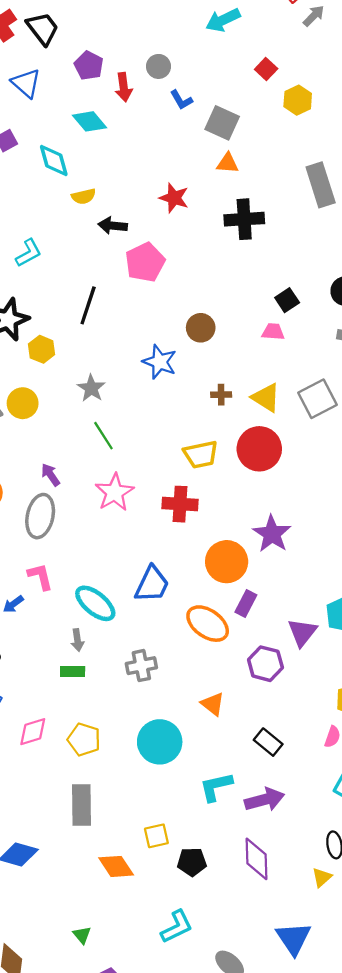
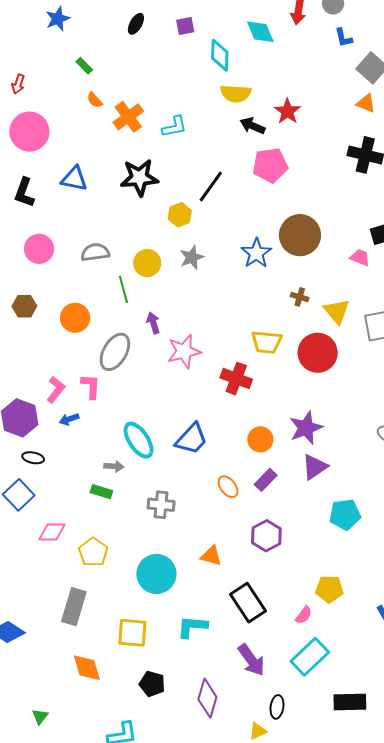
yellow semicircle: (84, 196) -> (236, 93), size x1.4
red star: (174, 198) -> (287, 111), moved
brown circle: (201, 328) -> (300, 235), size x1.6
yellow hexagon: (42, 349) -> (180, 215), moved
yellow circle: (23, 403) -> (147, 263), moved
green line: (103, 436) -> (123, 289), moved
purple arrow: (51, 475) -> (153, 323), moved
orange circle: (227, 562) -> (260, 439), size x0.7
pink L-shape: (40, 577) -> (91, 386), moved
orange ellipse: (208, 624) -> (228, 487), size x0.6
purple triangle: (302, 632) -> (315, 467), moved
gray arrow: (77, 640) -> (114, 466), turned -96
orange triangle: (213, 704) -> (211, 556), turned -40
black rectangle: (268, 742) -> (248, 603), size x1.5
purple arrow: (264, 800) -> (251, 660), moved, turned 52
yellow square: (156, 836) -> (132, 633), moved, size x1.4

